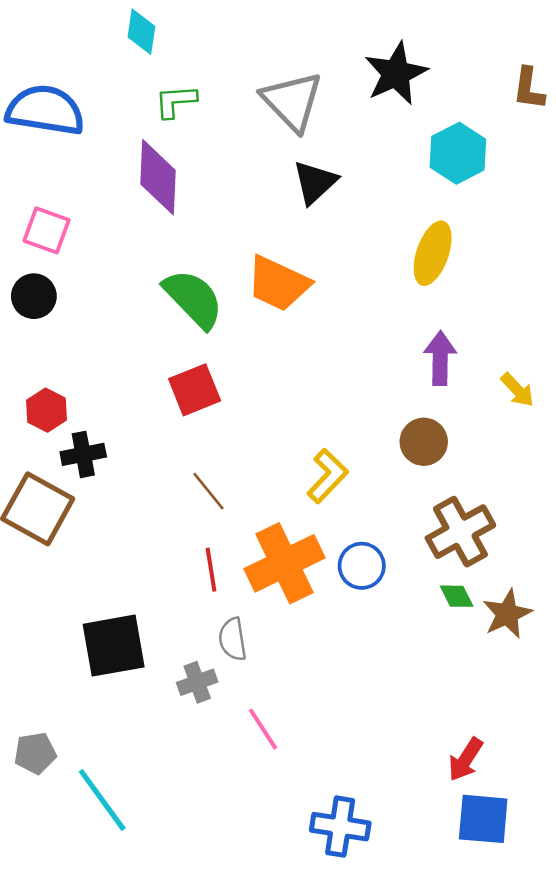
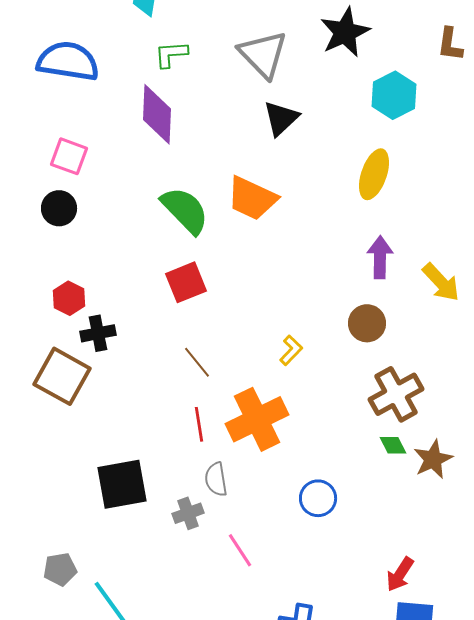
yellow arrow: (517, 390) -> (441, 282), size x1.4
yellow L-shape: (328, 476) -> (291, 350), size x0.7
blue circle: (362, 566) -> (318, 498), moved

